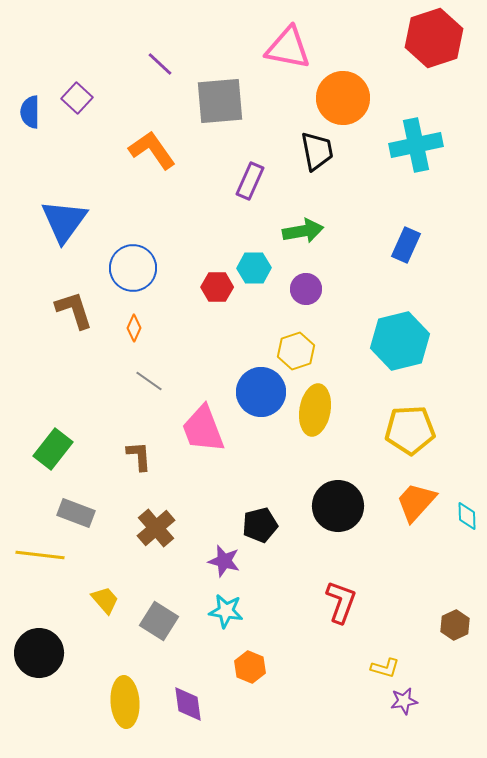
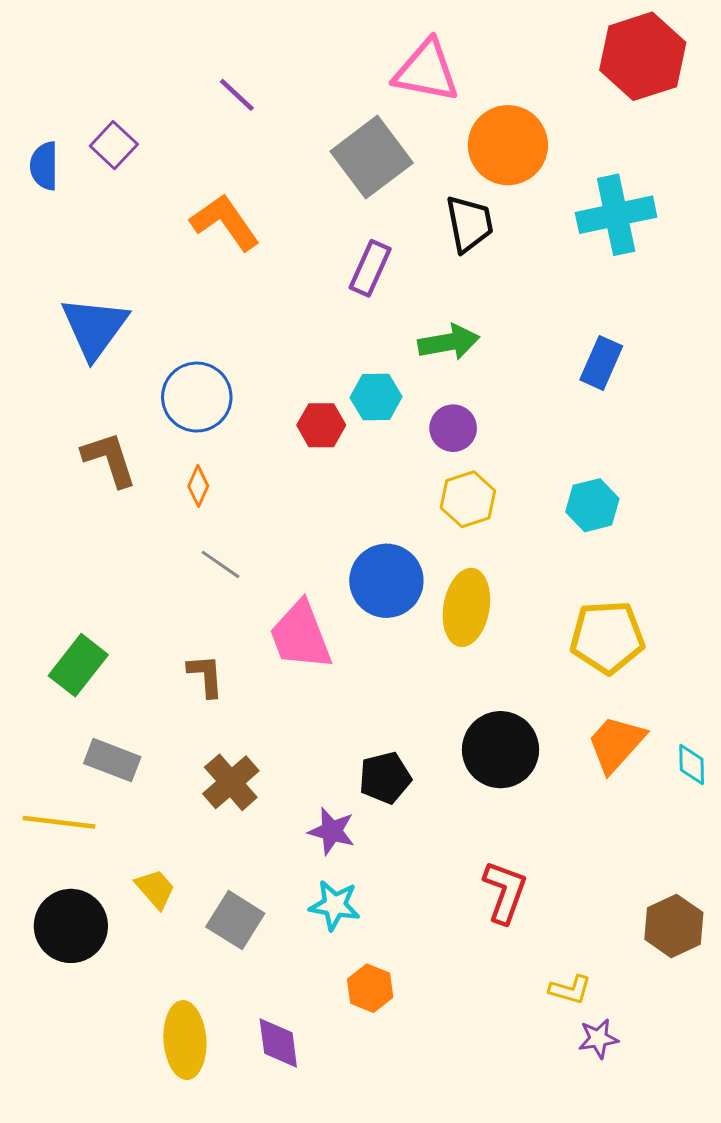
gray square: (220, 101) -> (372, 157), moved, turned -32
cyan hexagon: (400, 341) -> (592, 505), size x0.6
yellow hexagon: (296, 351) -> (468, 499), moved
brown hexagon: (455, 625) -> (674, 926), size x1.4
black circle: (39, 653) -> (71, 926), moved

